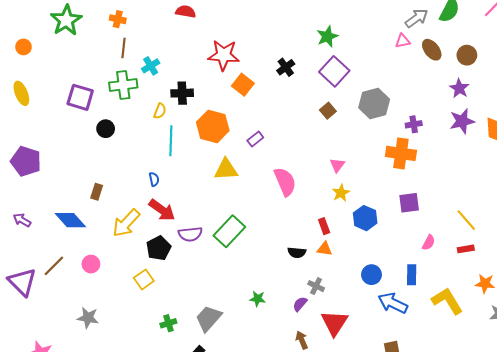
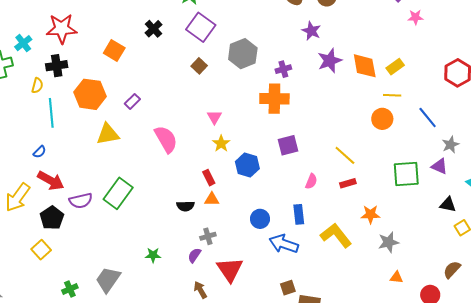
red star: (224, 55) -> (62, 29), moved
purple star: (459, 88) -> (311, 31), moved
blue semicircle: (154, 179) -> (40, 152), turned 64
gray cross: (316, 286) -> (208, 236), turned -35

